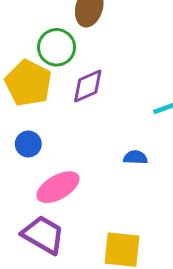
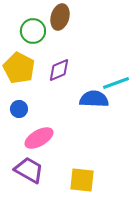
green circle: (57, 47) -> (33, 31), moved
blue semicircle: (135, 157) -> (94, 99), moved, size x1.8

